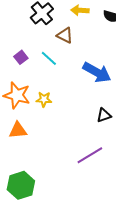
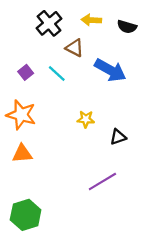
blue arrow: (97, 72) -> (110, 70), moved
yellow star: (44, 99) -> (86, 119), moved

